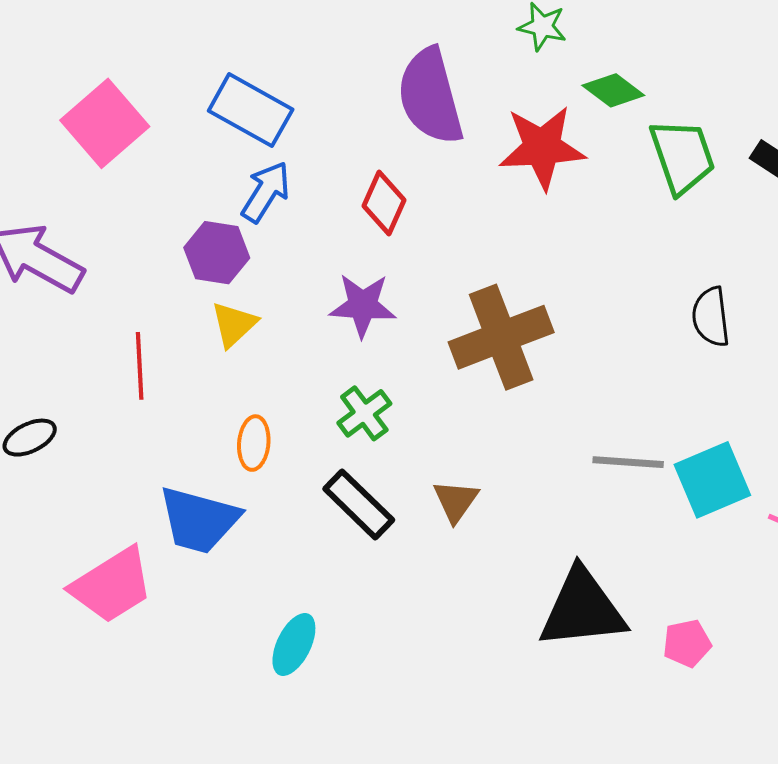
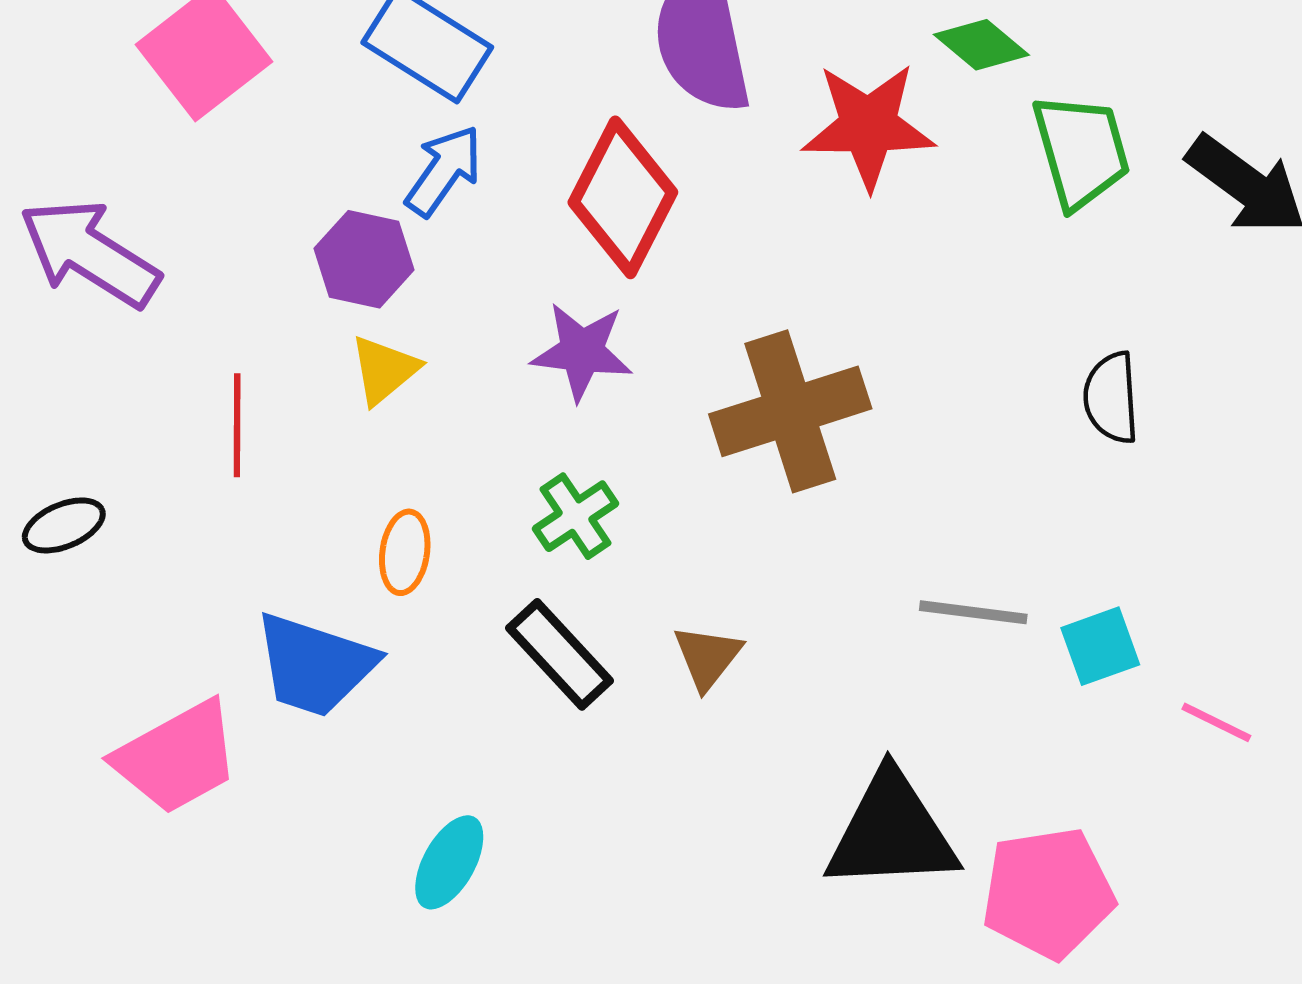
red diamond: (384, 203) -> (623, 197), size x1.6
cyan square: (712, 480) -> (1100, 646), size x0.7
pink pentagon: (687, 643) -> (1048, 893), size x1.8

